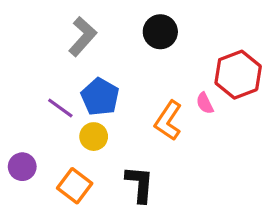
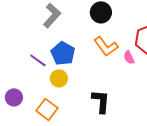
orange L-shape: (168, 121) -> (106, 46), moved, turned -70
black L-shape: (140, 184) -> (101, 101), moved

